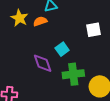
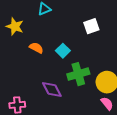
orange semicircle: (40, 21) -> (36, 48), moved, turned 56
purple diamond: (43, 63) -> (52, 89), moved

